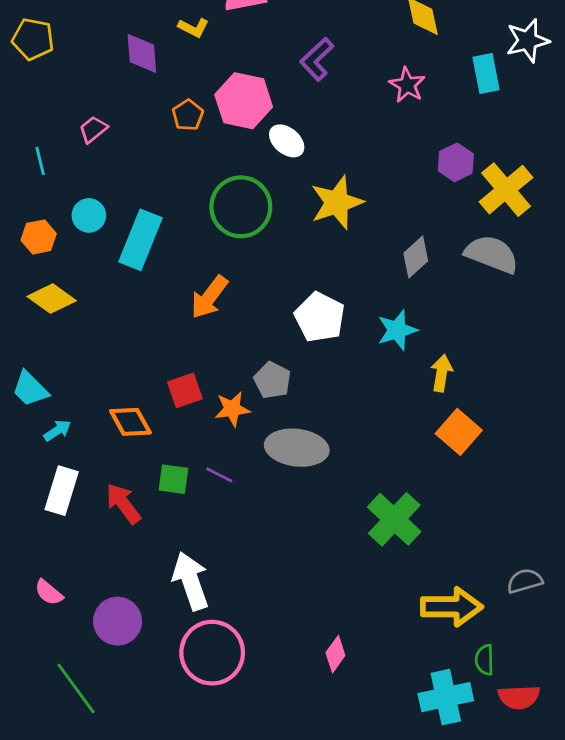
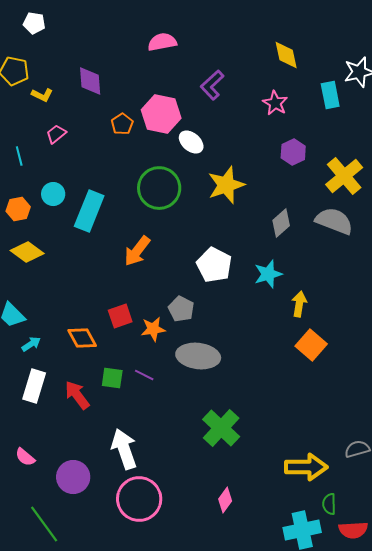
yellow L-shape: (194, 28) -> (42, 95), moved
purple hexagon: (456, 162) -> (293, 152), moved
green cross: (394, 519) -> (221, 428), moved

